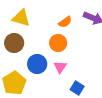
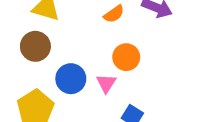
orange circle: (58, 43) -> (126, 57), moved

